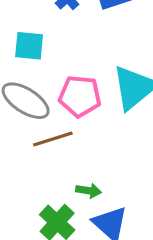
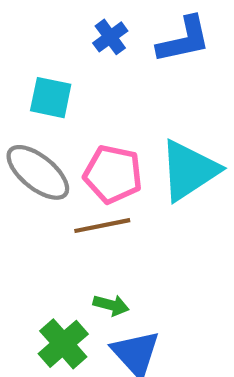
brown line: (53, 139) -> (102, 226), moved

